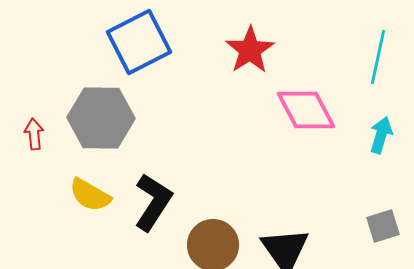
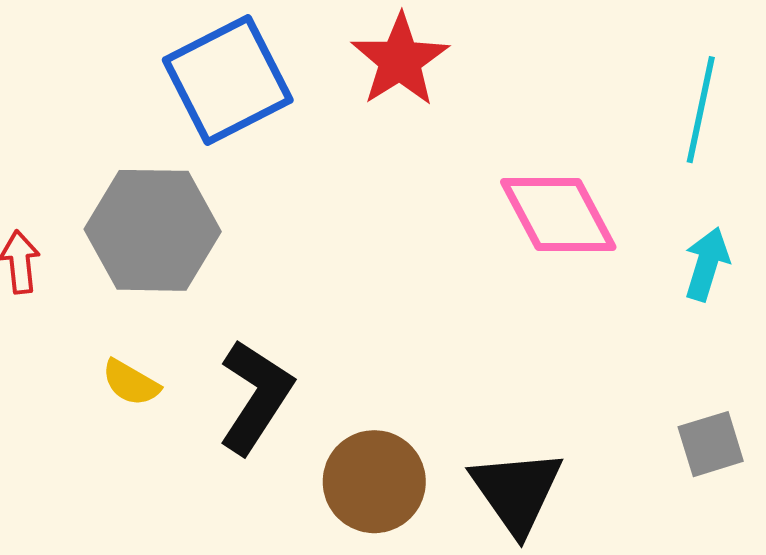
red star: (250, 50) -> (400, 60), moved
yellow semicircle: (90, 195) -> (131, 383), size x0.7

